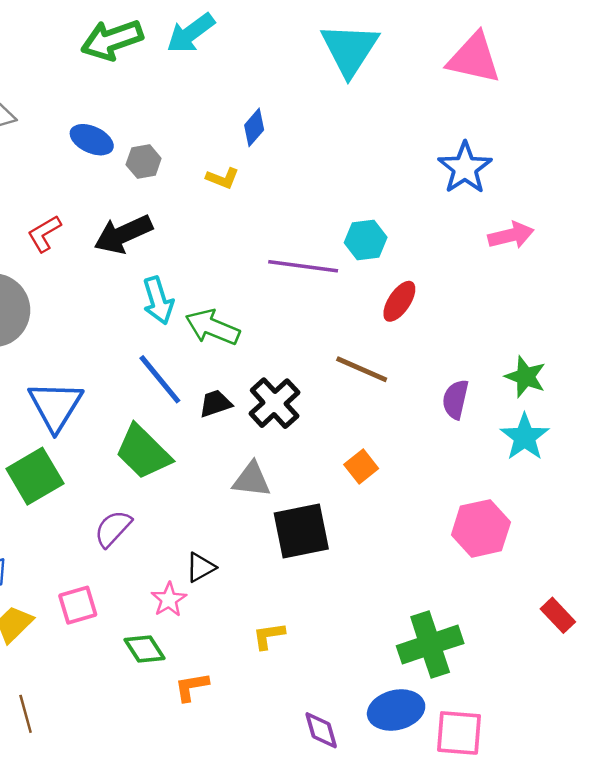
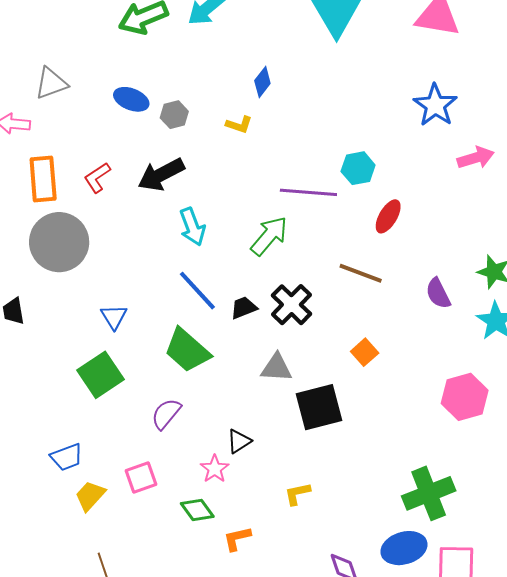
green arrow: (212, 327) -> (269, 236), moved, turned 111
purple semicircle: (455, 399) -> (438, 293), turned -36
blue triangle: (55, 406) -> (114, 317), size x0.6

